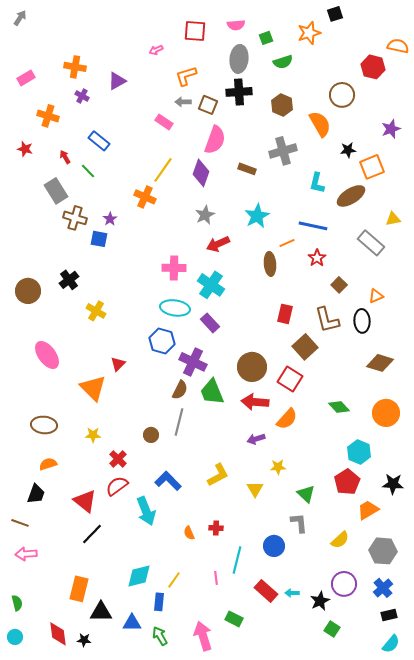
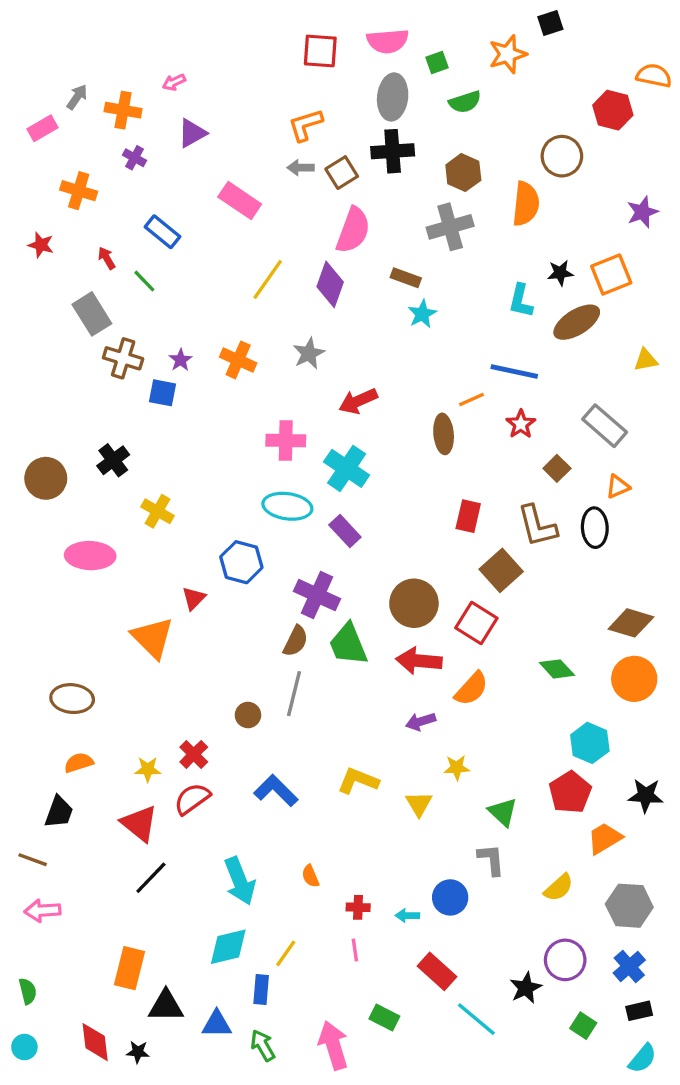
gray arrow: (20, 18) -> (77, 97), moved
pink semicircle: (236, 25) -> (388, 41), size x1.4
pink arrow: (156, 50) -> (174, 82), moved
brown square: (208, 105) -> (342, 173), turned 36
pink rectangle: (164, 122) -> (240, 201), moved, size x1.4
orange semicircle: (320, 124) -> (526, 204), turned 36
black star: (348, 150) -> (560, 273), moved
gray cross: (283, 151) -> (450, 227), moved
orange cross: (145, 197) -> (238, 360), moved
gray star: (205, 215) -> (309, 353), moved
cyan star: (257, 216) -> (422, 314), moved, size x0.7
gray rectangle: (371, 243) -> (605, 426), moved
blue hexagon: (162, 341) -> (241, 562), moved
pink ellipse: (47, 355) -> (90, 556), moved, turned -52
brown diamond: (380, 363) -> (631, 623), moved
yellow star: (93, 435) -> (148, 769), moved
yellow L-shape: (218, 475) -> (358, 781), turned -130
cyan arrow: (146, 511) -> (240, 881), moved
red cross: (216, 528) -> (358, 907), moved
cyan line: (237, 560) -> (476, 1019), moved, turned -64
cyan arrow: (292, 593) -> (407, 916), moved
green square: (332, 629) -> (583, 1026), moved

